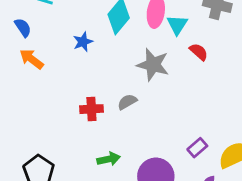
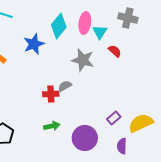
blue star: (83, 42) -> (34, 44), size x1.5
red cross: (91, 109) -> (51, 94), moved

